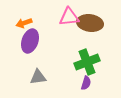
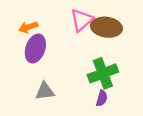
pink triangle: (69, 17) -> (82, 20), turned -35

